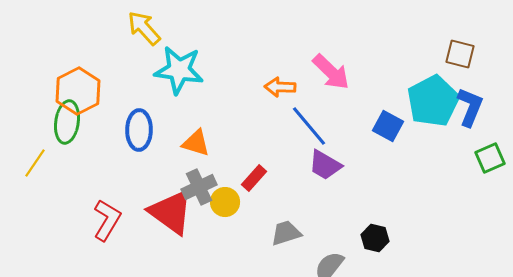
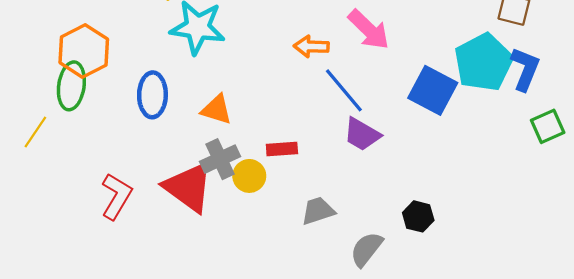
blue square: (388, 126) -> (433, 90), size x1.4
red rectangle: (254, 178) -> (282, 149), turned 44

